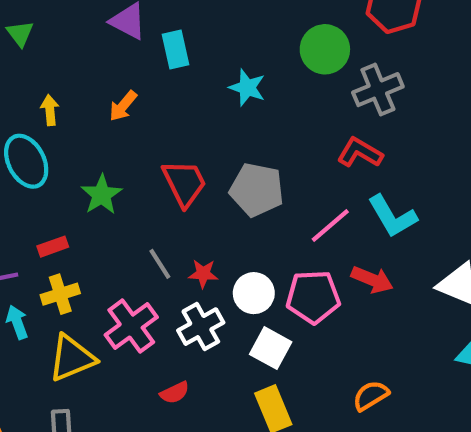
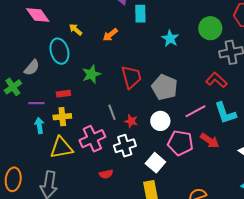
yellow arrow: (50, 110) -> (76, 30), turned -56
white circle: (254, 293) -> (160, 121), moved

